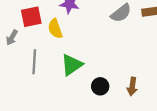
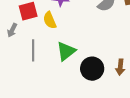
black circle: (100, 86) -> (92, 69), size x1.5

